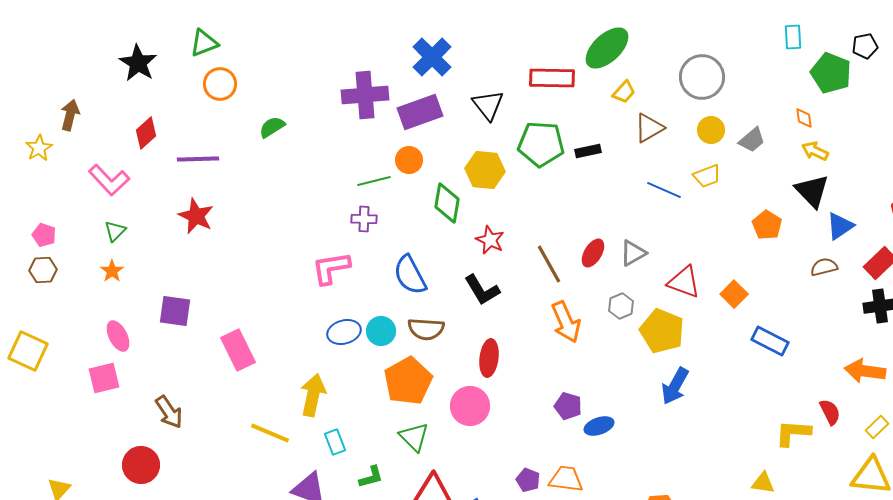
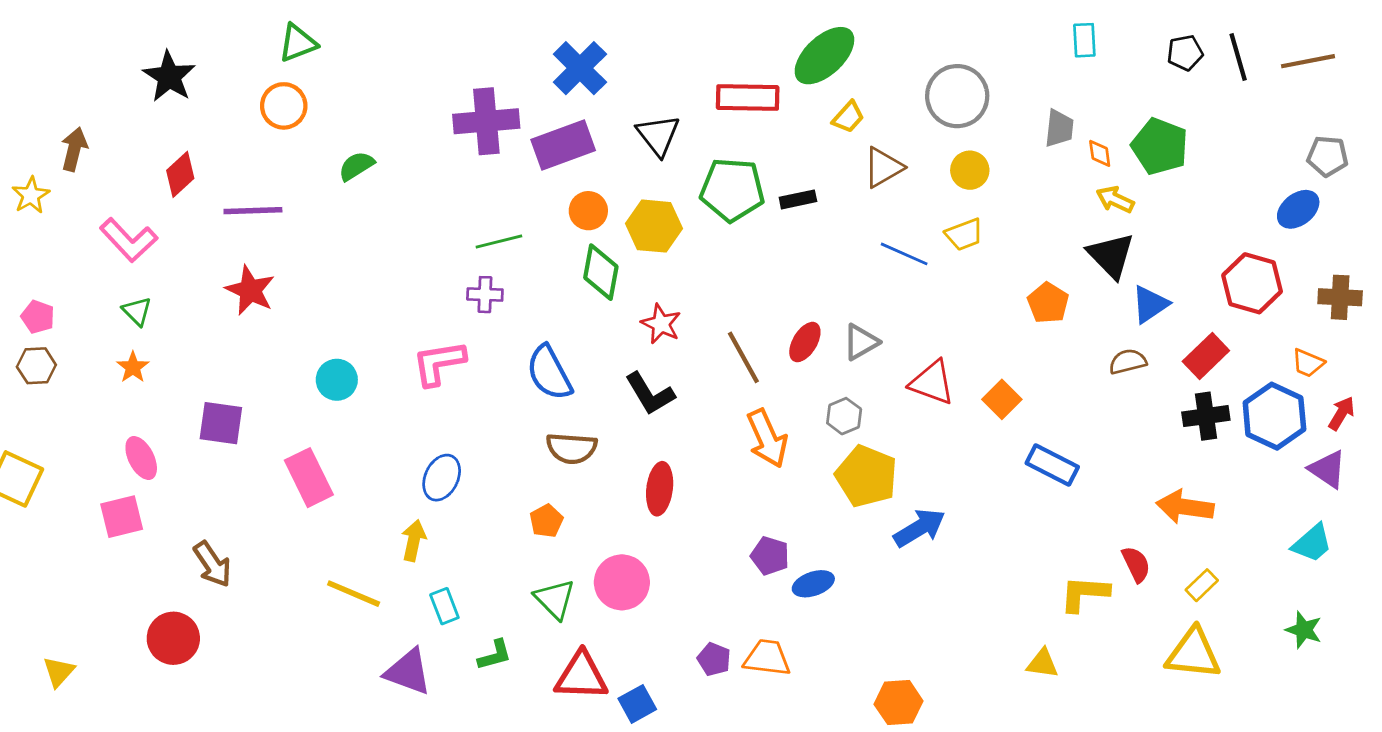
green triangle: (204, 43) -> (298, 43), moved
green pentagon: (831, 73) -> (1160, 146), moved
gray trapezoid: (752, 140) -> (1059, 128), moved, turned -44
orange circle: (409, 160) -> (588, 211), moved
green triangle: (115, 231) -> (137, 311), turned -30
cyan circle: (381, 331) -> (337, 380), moved
yellow pentagon: (662, 331) -> (866, 476), moved
blue ellipse: (344, 332) -> (442, 478), moved, turned -48
orange pentagon: (408, 381) -> (546, 521), size x0.5
blue arrow: (675, 386) -> (919, 528), turned -150
yellow arrow: (313, 395) -> (414, 540), size x0.7
pink circle: (470, 406) -> (622, 582), moved

